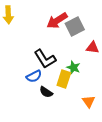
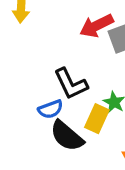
black semicircle: (46, 92) -> (67, 136), size x1.6

